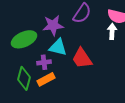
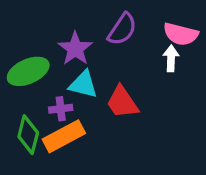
purple star: (53, 25) -> (75, 49), turned -30
orange rectangle: (46, 79) -> (64, 136), size x1.4

